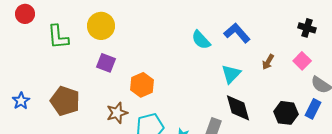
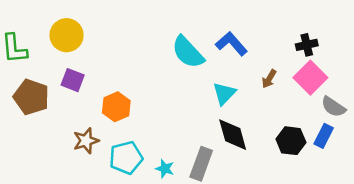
black cross: (307, 28) -> (307, 45), moved, turned -30
cyan semicircle: (201, 40) -> (188, 52), size x1.4
pink square: (302, 61) -> (310, 78), size x1.5
brown pentagon: (65, 101) -> (31, 97), moved

